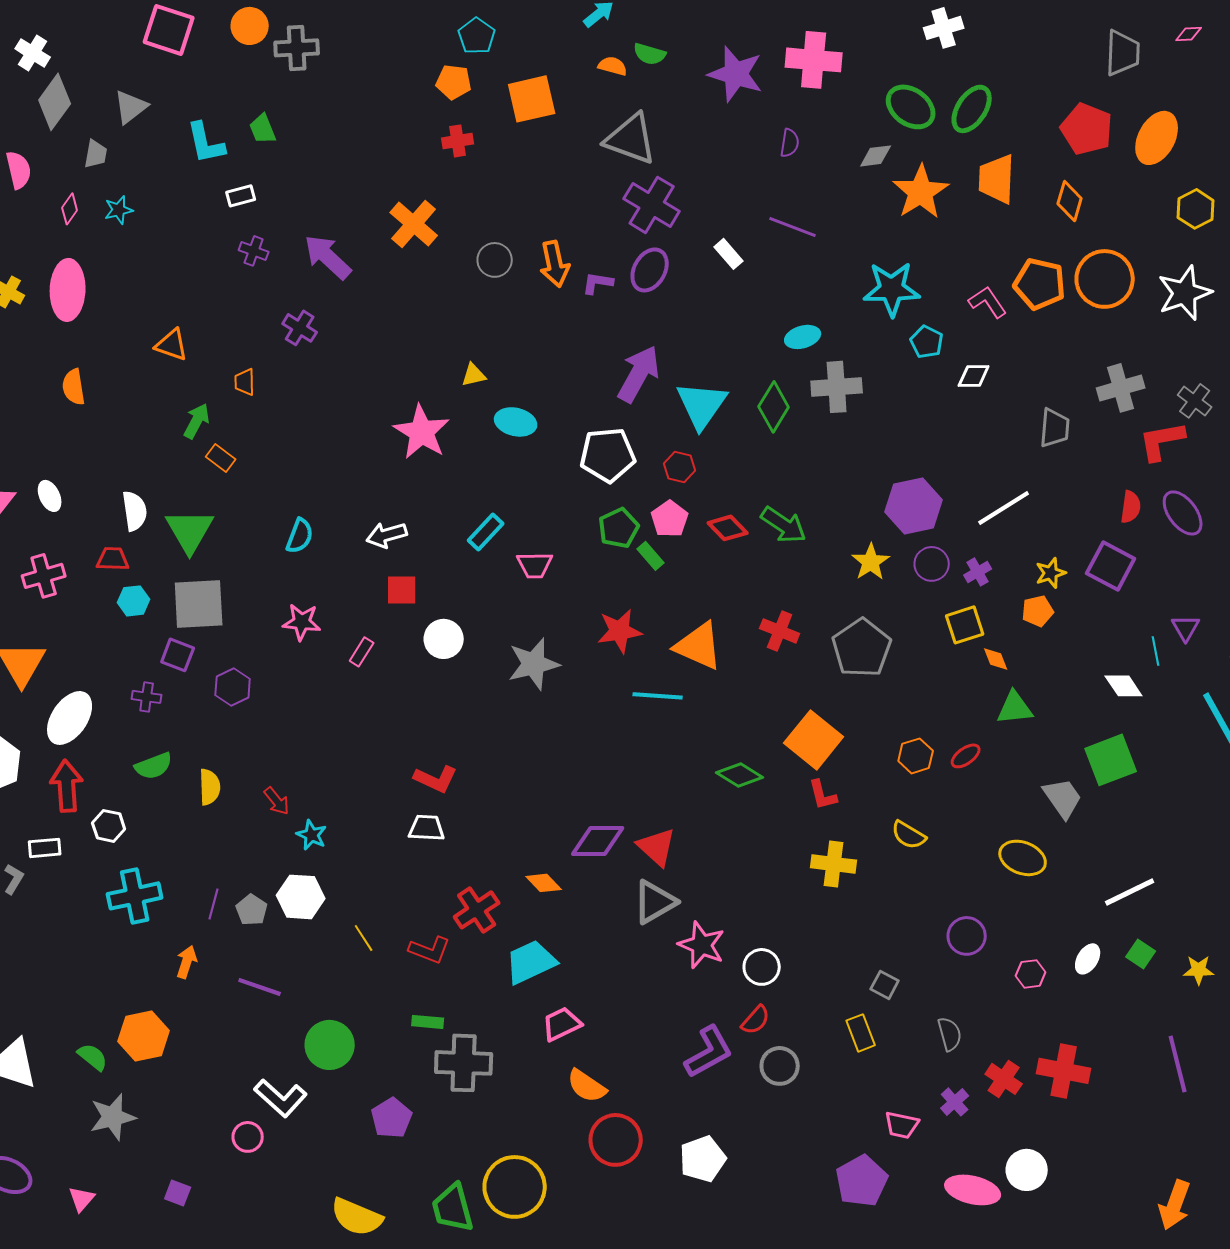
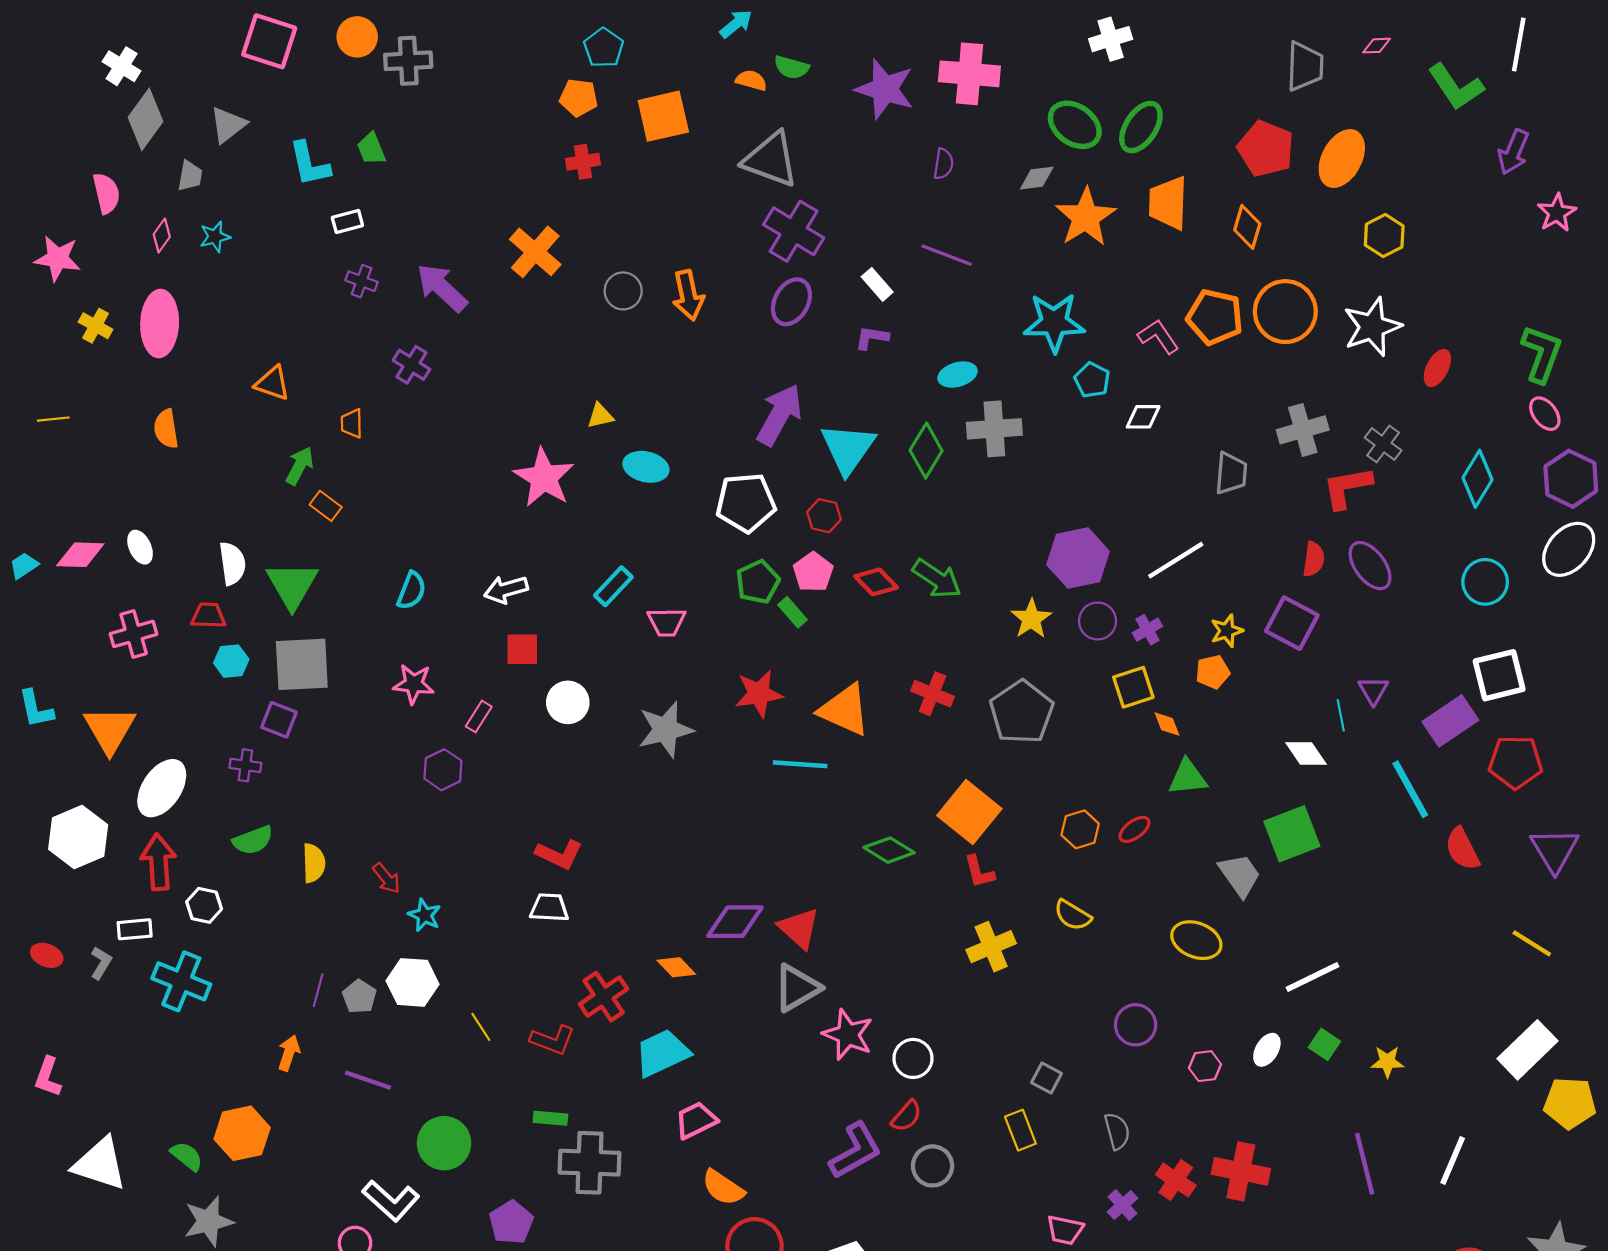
purple L-shape: (598, 283) -> (872, 338), moved
purple hexagon: (233, 687) -> (443, 770), moved
yellow cross: (834, 864) -> (991, 947), turned -30
cyan cross: (135, 896) -> (181, 981), moved, turned 34

